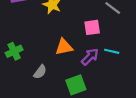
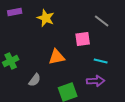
purple arrow: (90, 57) -> (96, 81), moved, turned 42

